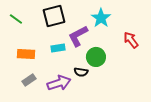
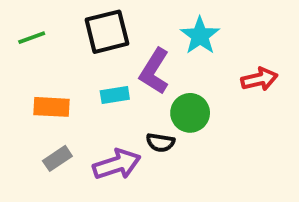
green line: (16, 19) -> (32, 38), turned -56
purple L-shape: (78, 36) -> (154, 71), turned -30
red arrow: (131, 40) -> (259, 79), turned 114

